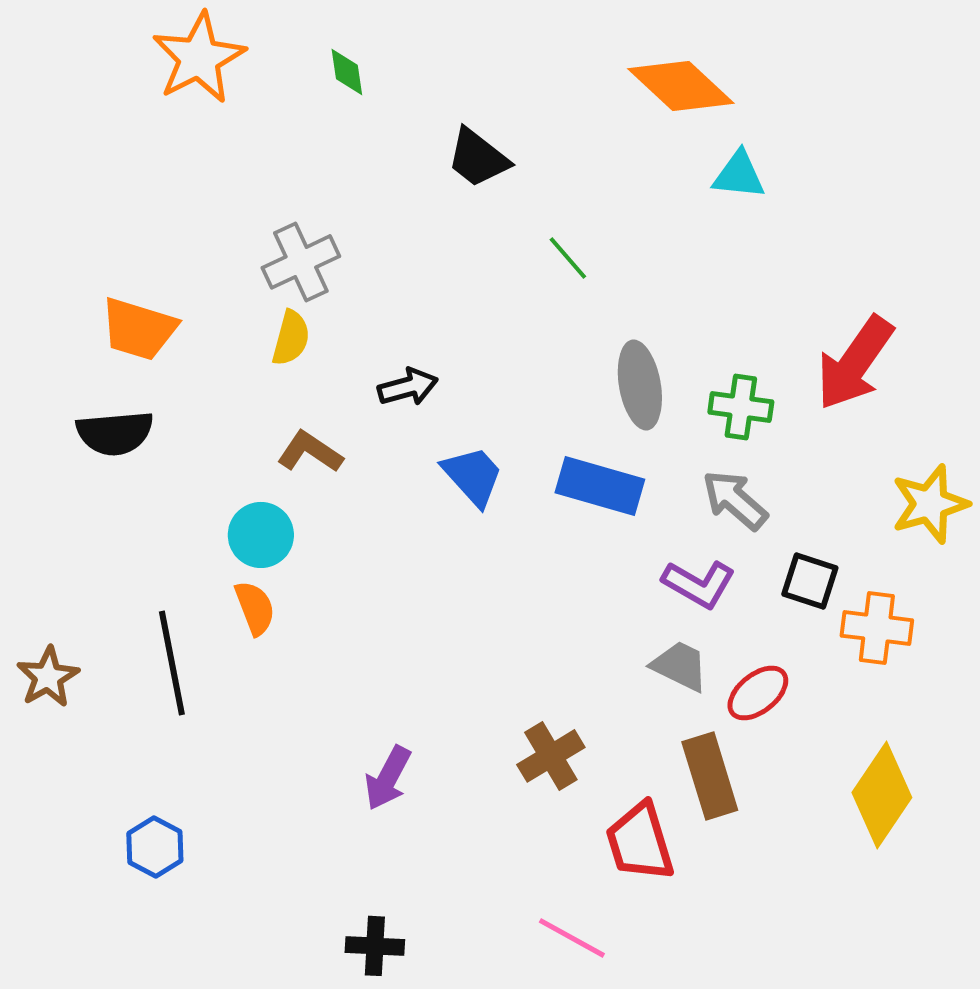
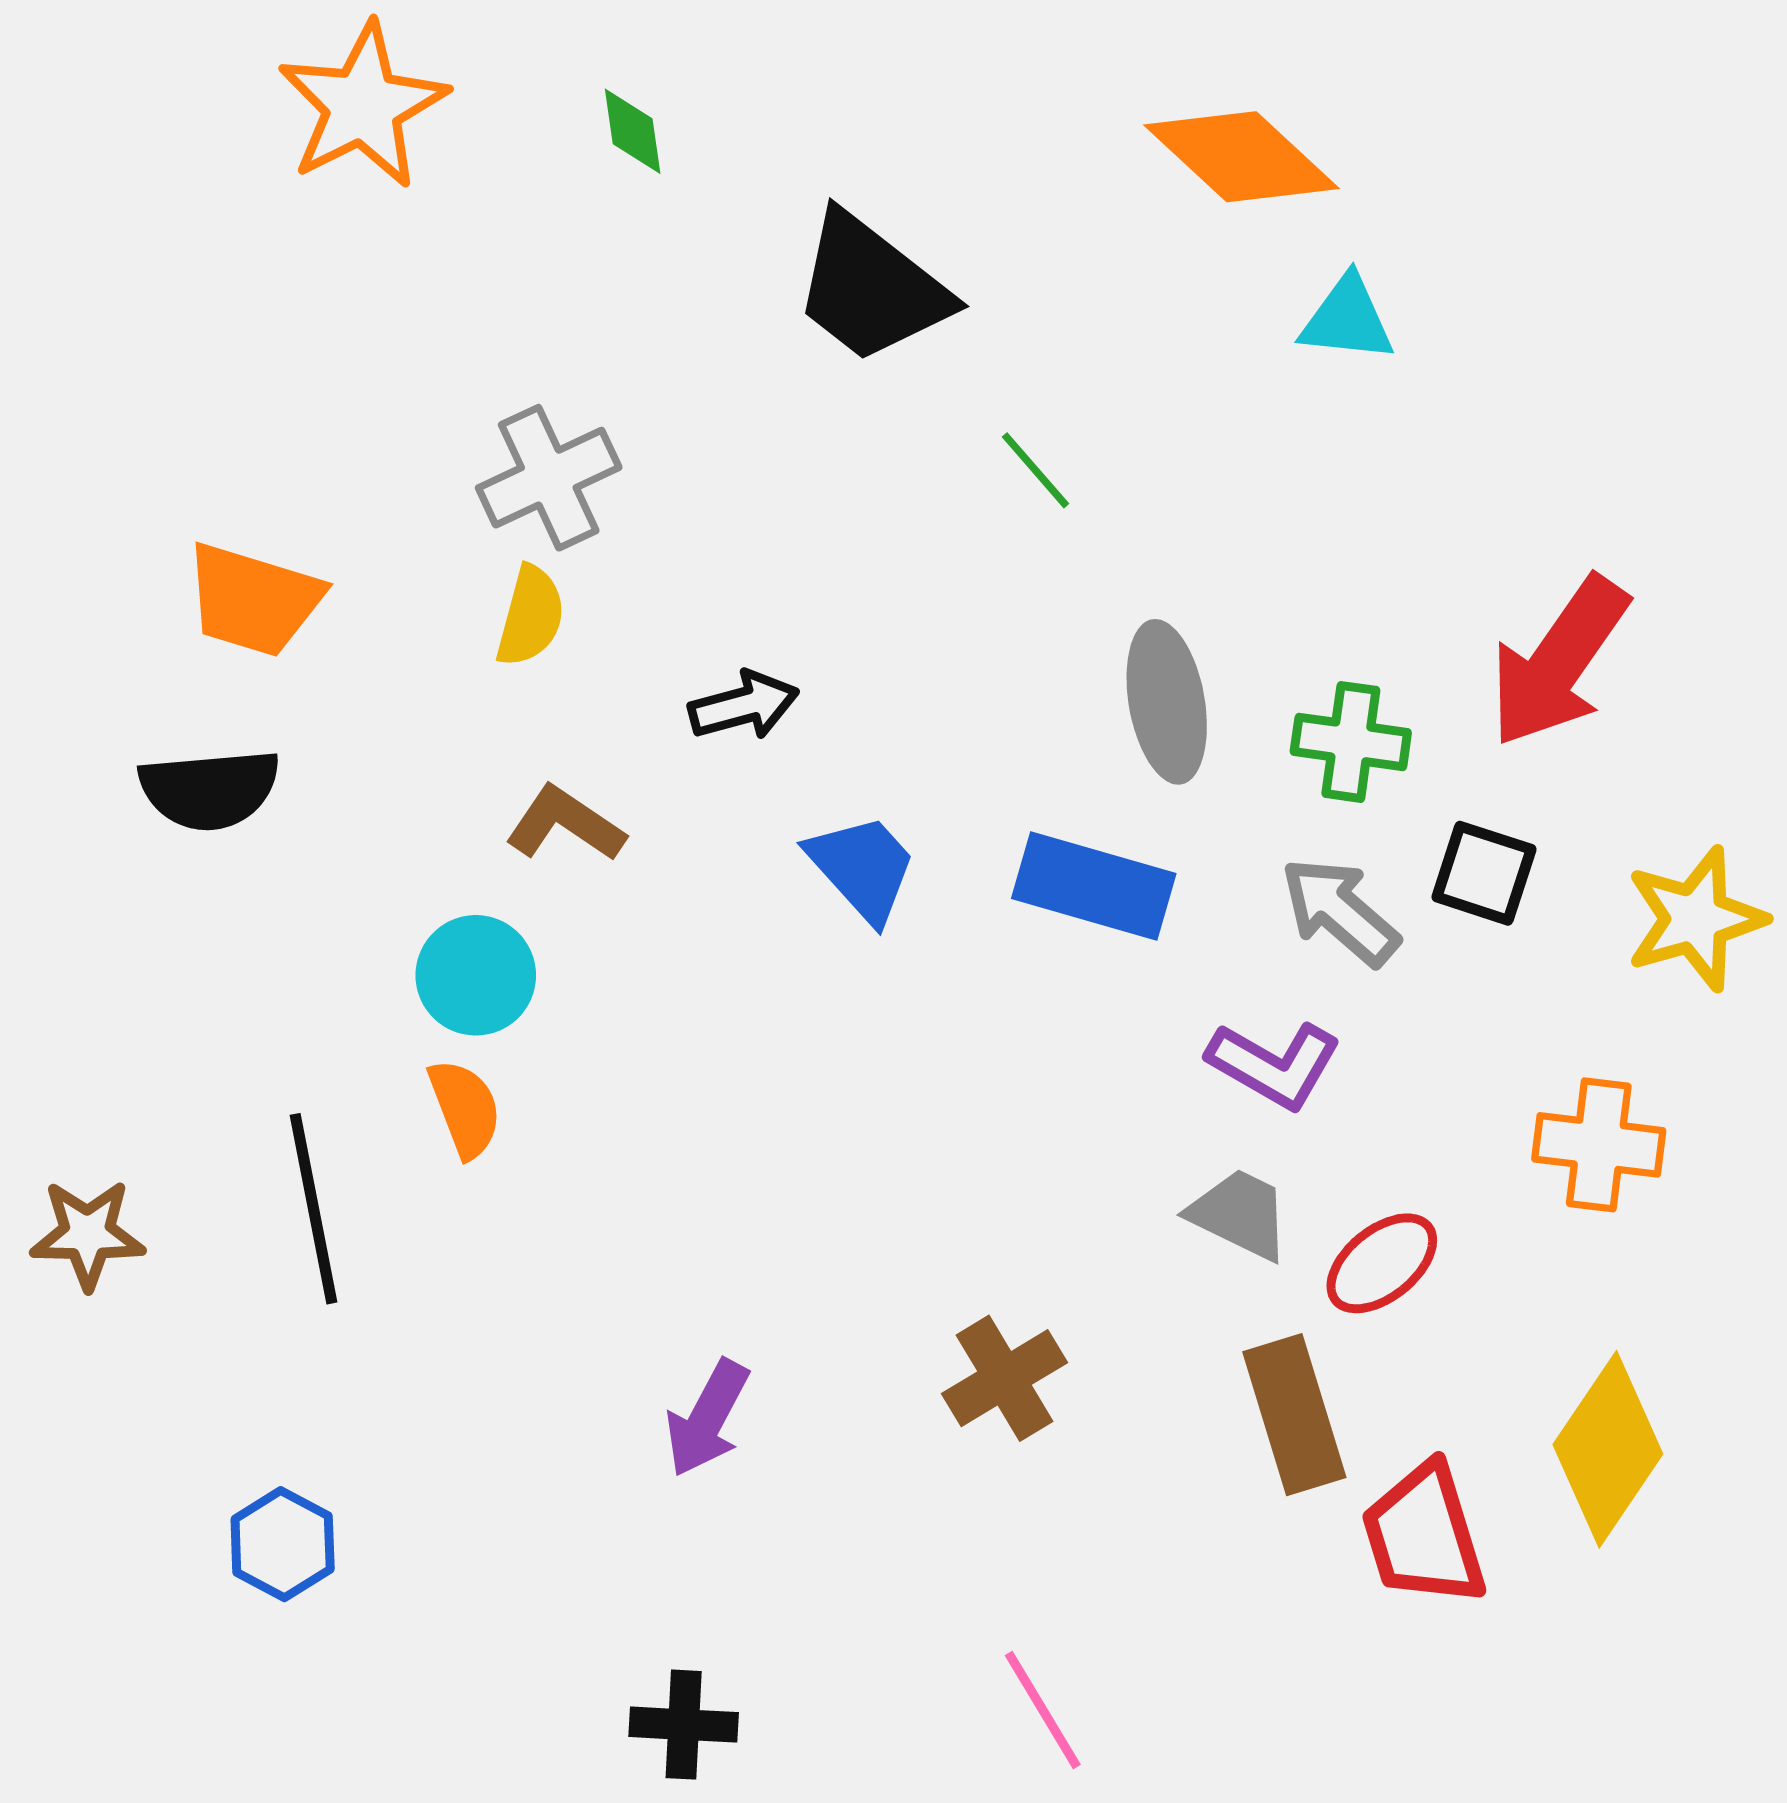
black trapezoid: (478, 158) -> (871, 288), size x1.4
black square: (810, 581) -> (1484, 873), moved
brown star: (48, 677) -> (87, 1234), turned 30
red trapezoid: (640, 842) -> (1424, 1535), moved
pink line: (572, 938) -> (1043, 1710), turned 30

